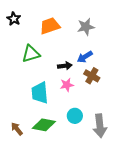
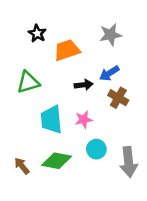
black star: (14, 19) -> (37, 33), moved
orange trapezoid: (50, 26) -> (67, 50), moved
green triangle: (31, 54) -> (28, 82), moved
pink star: (67, 85) -> (84, 120), moved

